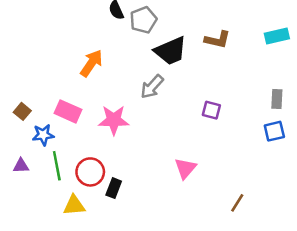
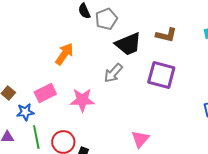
purple square: (211, 110) -> (161, 75), moved, size x1.8
pink rectangle: (68, 111) -> (45, 93), turned -50

